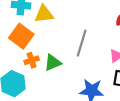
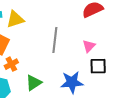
green triangle: (53, 63) -> (34, 83), moved

